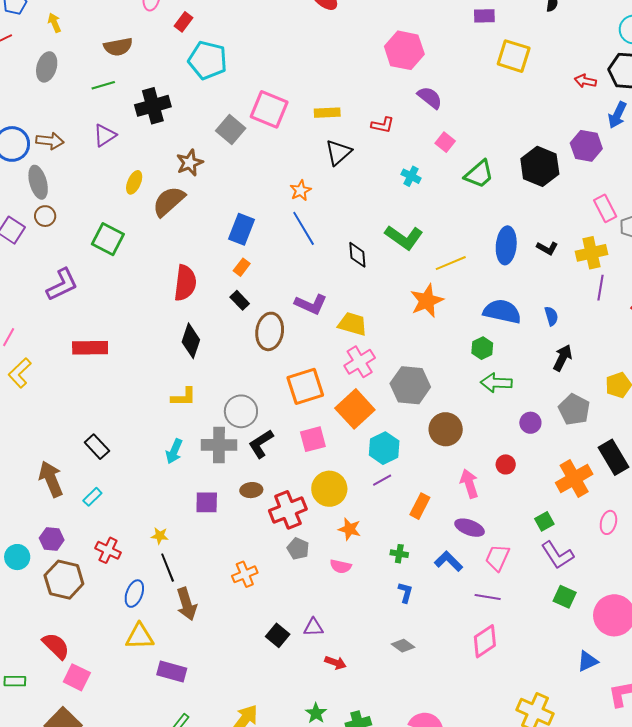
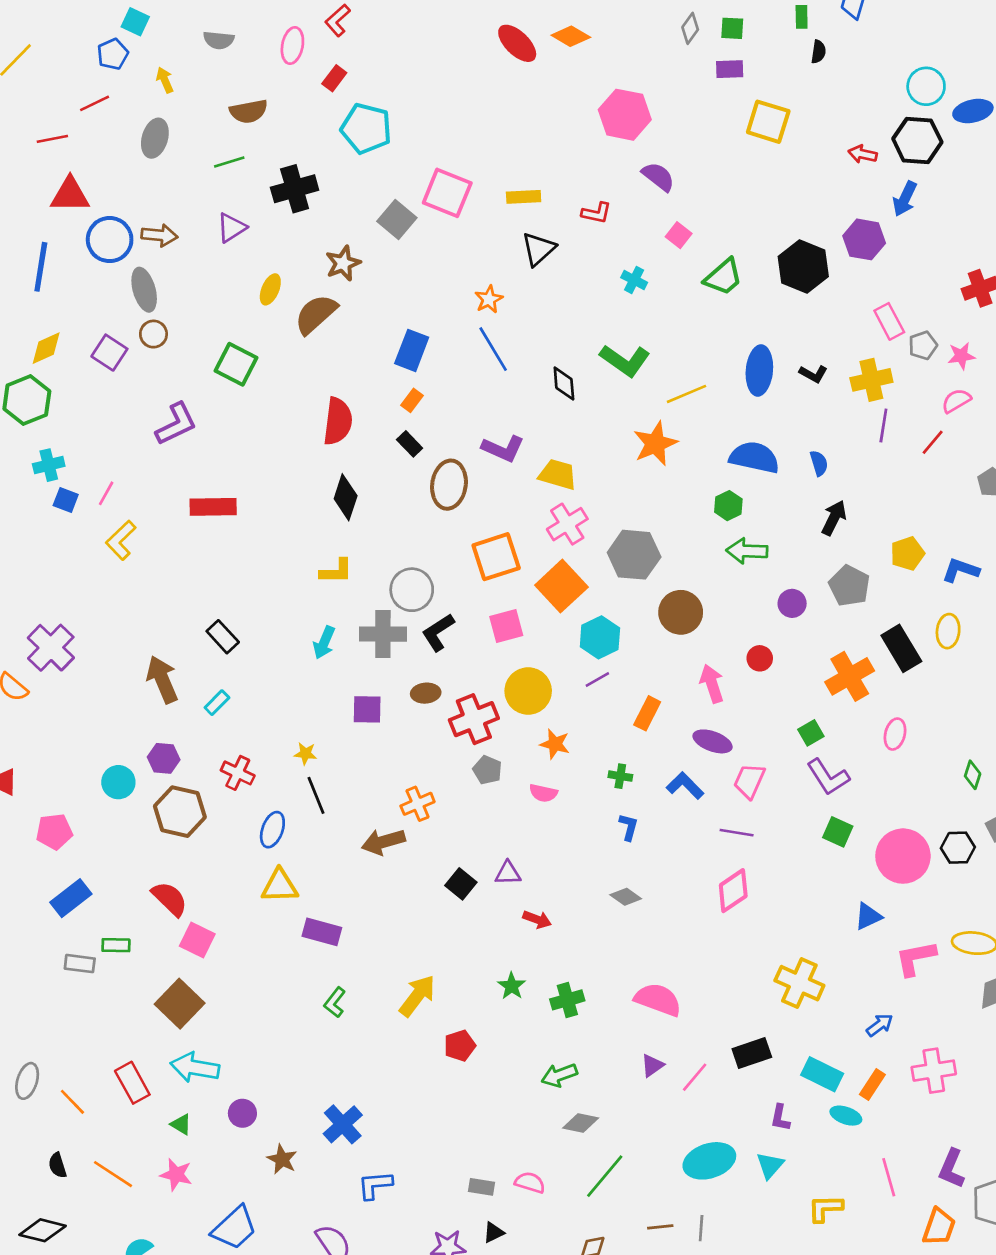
brown arrow: (187, 604) -> (383, 842), moved, turned 92

